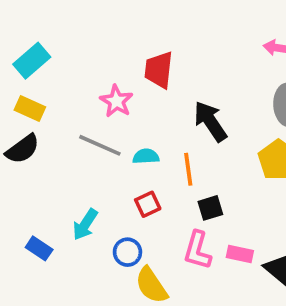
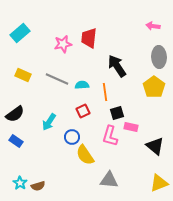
pink star: (116, 101) -> (63, 44), moved, turned 30
yellow rectangle: (30, 108) -> (23, 75), moved
black semicircle: (23, 149) -> (15, 114), moved
blue rectangle: (39, 248) -> (16, 141), moved
pink rectangle: (240, 254) -> (131, 127), moved

